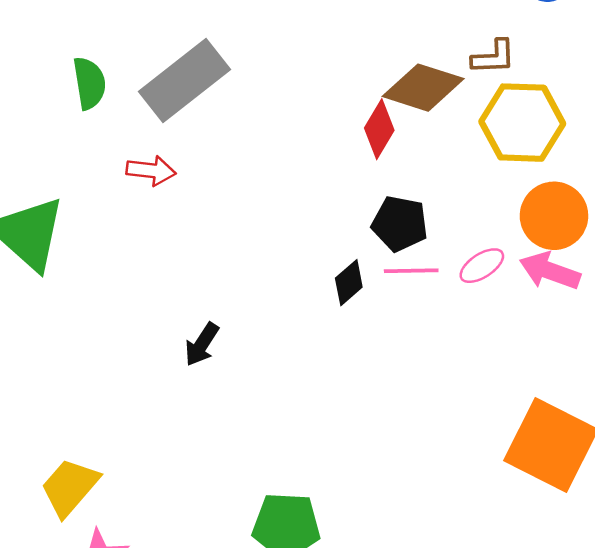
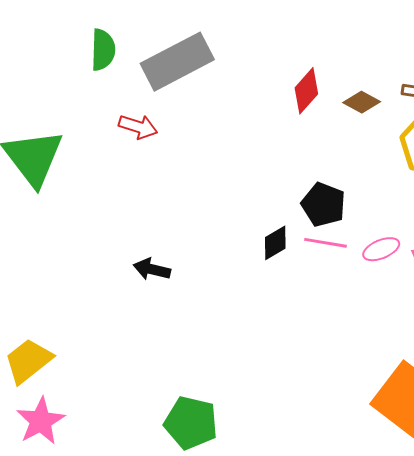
brown diamond: (423, 88) -> (362, 102), size x0.6
red diamond: (379, 129) -> (306, 91), moved
black arrow: (202, 344) -> (152, 269), turned 60

